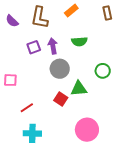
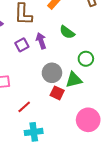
green semicircle: (79, 41) -> (67, 32), turned 49
gray circle: (60, 69) -> (52, 73), moved
green circle: (103, 71) -> (86, 59), moved

